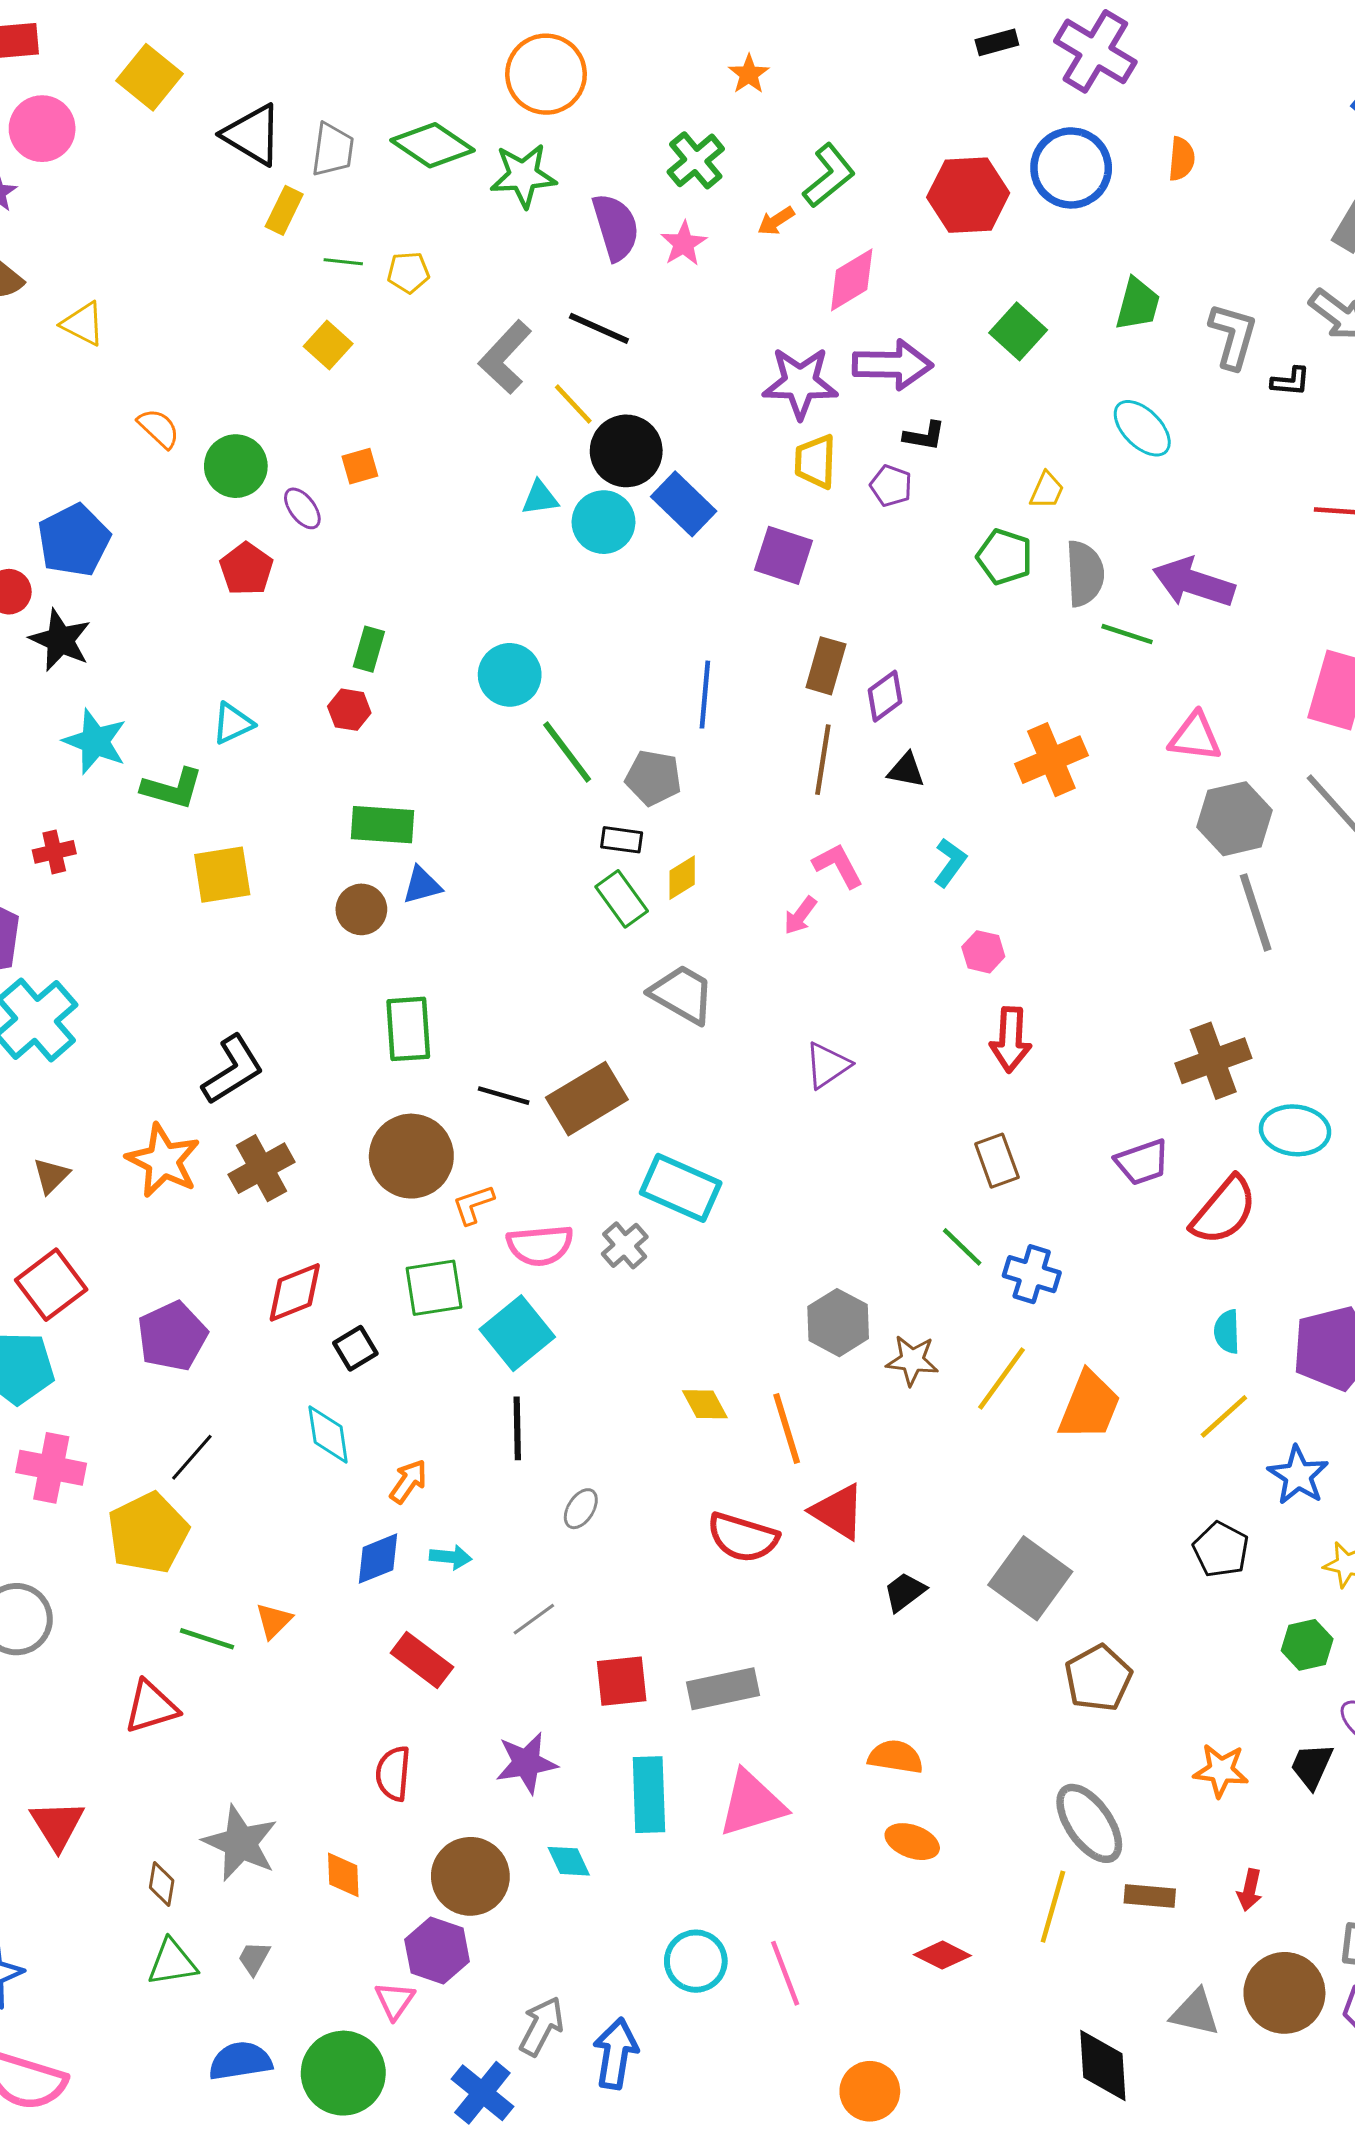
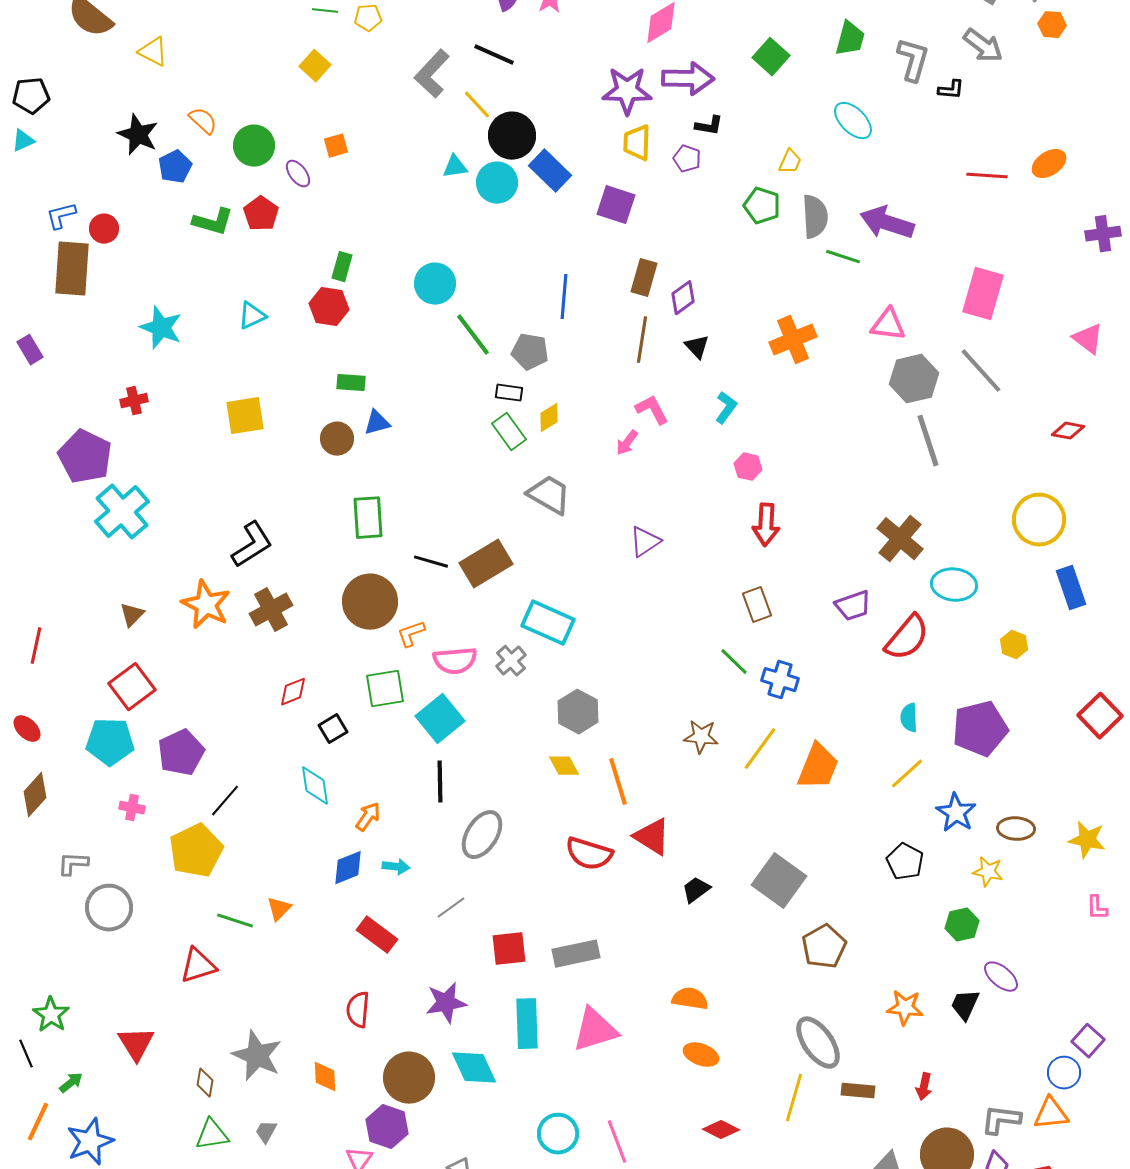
blue pentagon: (74, 540) -> (175, 167), moved, size x0.7
black star: (60, 640) -> (138, 135), moved
red hexagon: (349, 710) -> (329, 307), size x1.4
black triangle: (906, 770) -> (697, 347), turned 36
green L-shape: (172, 788) -> (213, 222), moved
green rectangle: (383, 825) -> (351, 383), size x0.7
brown cross: (1213, 1061) -> (900, 539), turned -30
red diamond: (295, 1292) -> (293, 692), size x0.7
gray hexagon: (838, 1323) -> (578, 712), moved
purple pentagon: (172, 1336) -> (181, 753), moved
pink cross: (51, 1468) -> (132, 808), size x0.6
gray ellipse: (581, 1509) -> (482, 835), size x1.8
cyan diamond: (569, 1861) -> (474, 1068), size x1.6

